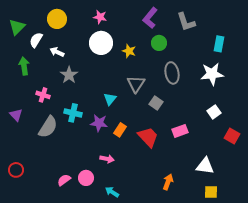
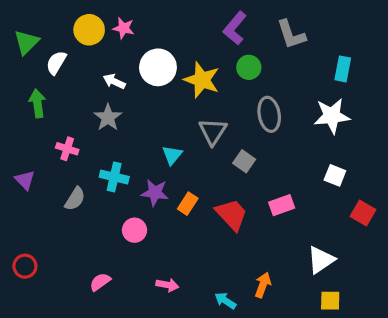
pink star: (100, 17) -> (124, 28), moved
yellow star: (129, 51) -> (202, 80), size x1.6
white arrow: (57, 52) -> (114, 81), moved
white square: (214, 112) -> (335, 175), turned -32
gray semicircle: (48, 127) -> (75, 199), size x0.7
pink arrow: (107, 159) -> (167, 285), moved
white triangle: (205, 166) -> (321, 260), turned -42
pink circle: (86, 178) -> (135, 230), moved
cyan arrow: (112, 192) -> (225, 301), moved

